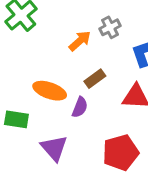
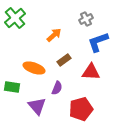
gray cross: (110, 27) -> (86, 19), moved
purple semicircle: (80, 107) -> (57, 88), moved

